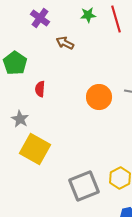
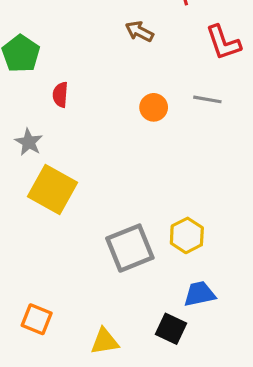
brown arrow: (65, 43) -> (139, 31), moved
orange circle: (99, 97) -> (154, 107), size x0.7

